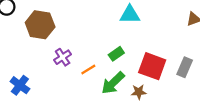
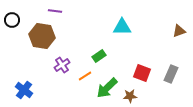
green rectangle: (116, 54) -> (99, 56), moved
red square: (152, 66) -> (142, 73), size x0.7

